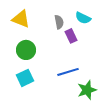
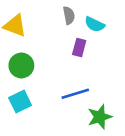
gray semicircle: (59, 22) -> (69, 15), moved
purple rectangle: (71, 36) -> (79, 48), turned 40

